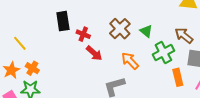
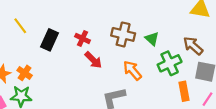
black rectangle: (63, 21) -> (50, 40), moved, turned 30
brown cross: (120, 29) -> (123, 34), turned -35
yellow line: (20, 43) -> (20, 26), moved

